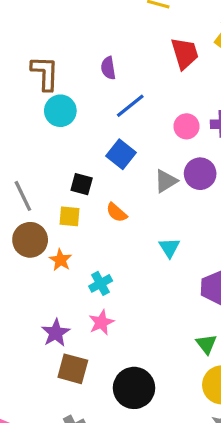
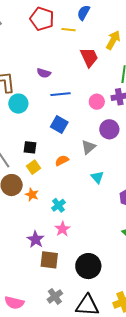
purple semicircle: (108, 68) -> (44, 73), turned -56
blue line: (130, 106) -> (61, 94), turned 42
gray triangle: (166, 181) -> (88, 147), moved
black square: (82, 184) -> (30, 147), moved
orange semicircle: (117, 212) -> (62, 161), turned 120
yellow square: (69, 216) -> (33, 167), turned -32

